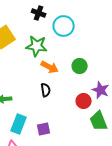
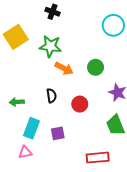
cyan circle: (64, 26) -> (113, 25), moved
black semicircle: (46, 90) -> (51, 96), moved
red circle: (84, 101) -> (80, 104), moved

